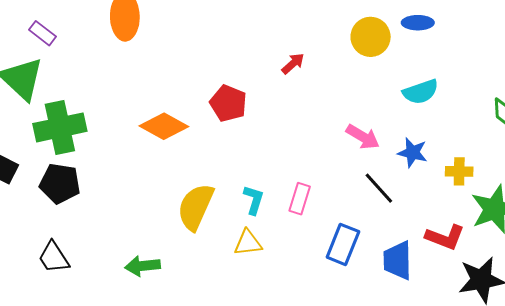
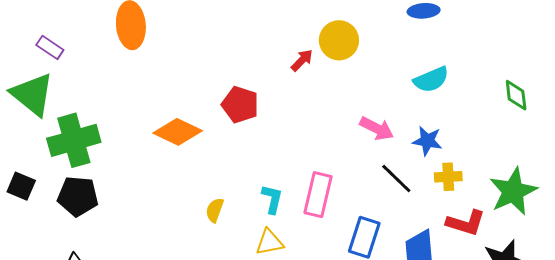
yellow circle: (371, 37) -> (339, 40), moved
yellow cross: (459, 171) -> (448, 177), moved
pink rectangle: (300, 199) -> (318, 195), size x1.4
yellow semicircle: (196, 207) -> (215, 210), size x0.5

